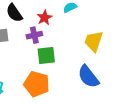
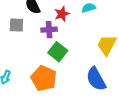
green square: (46, 56) -> (58, 52), turned 36

